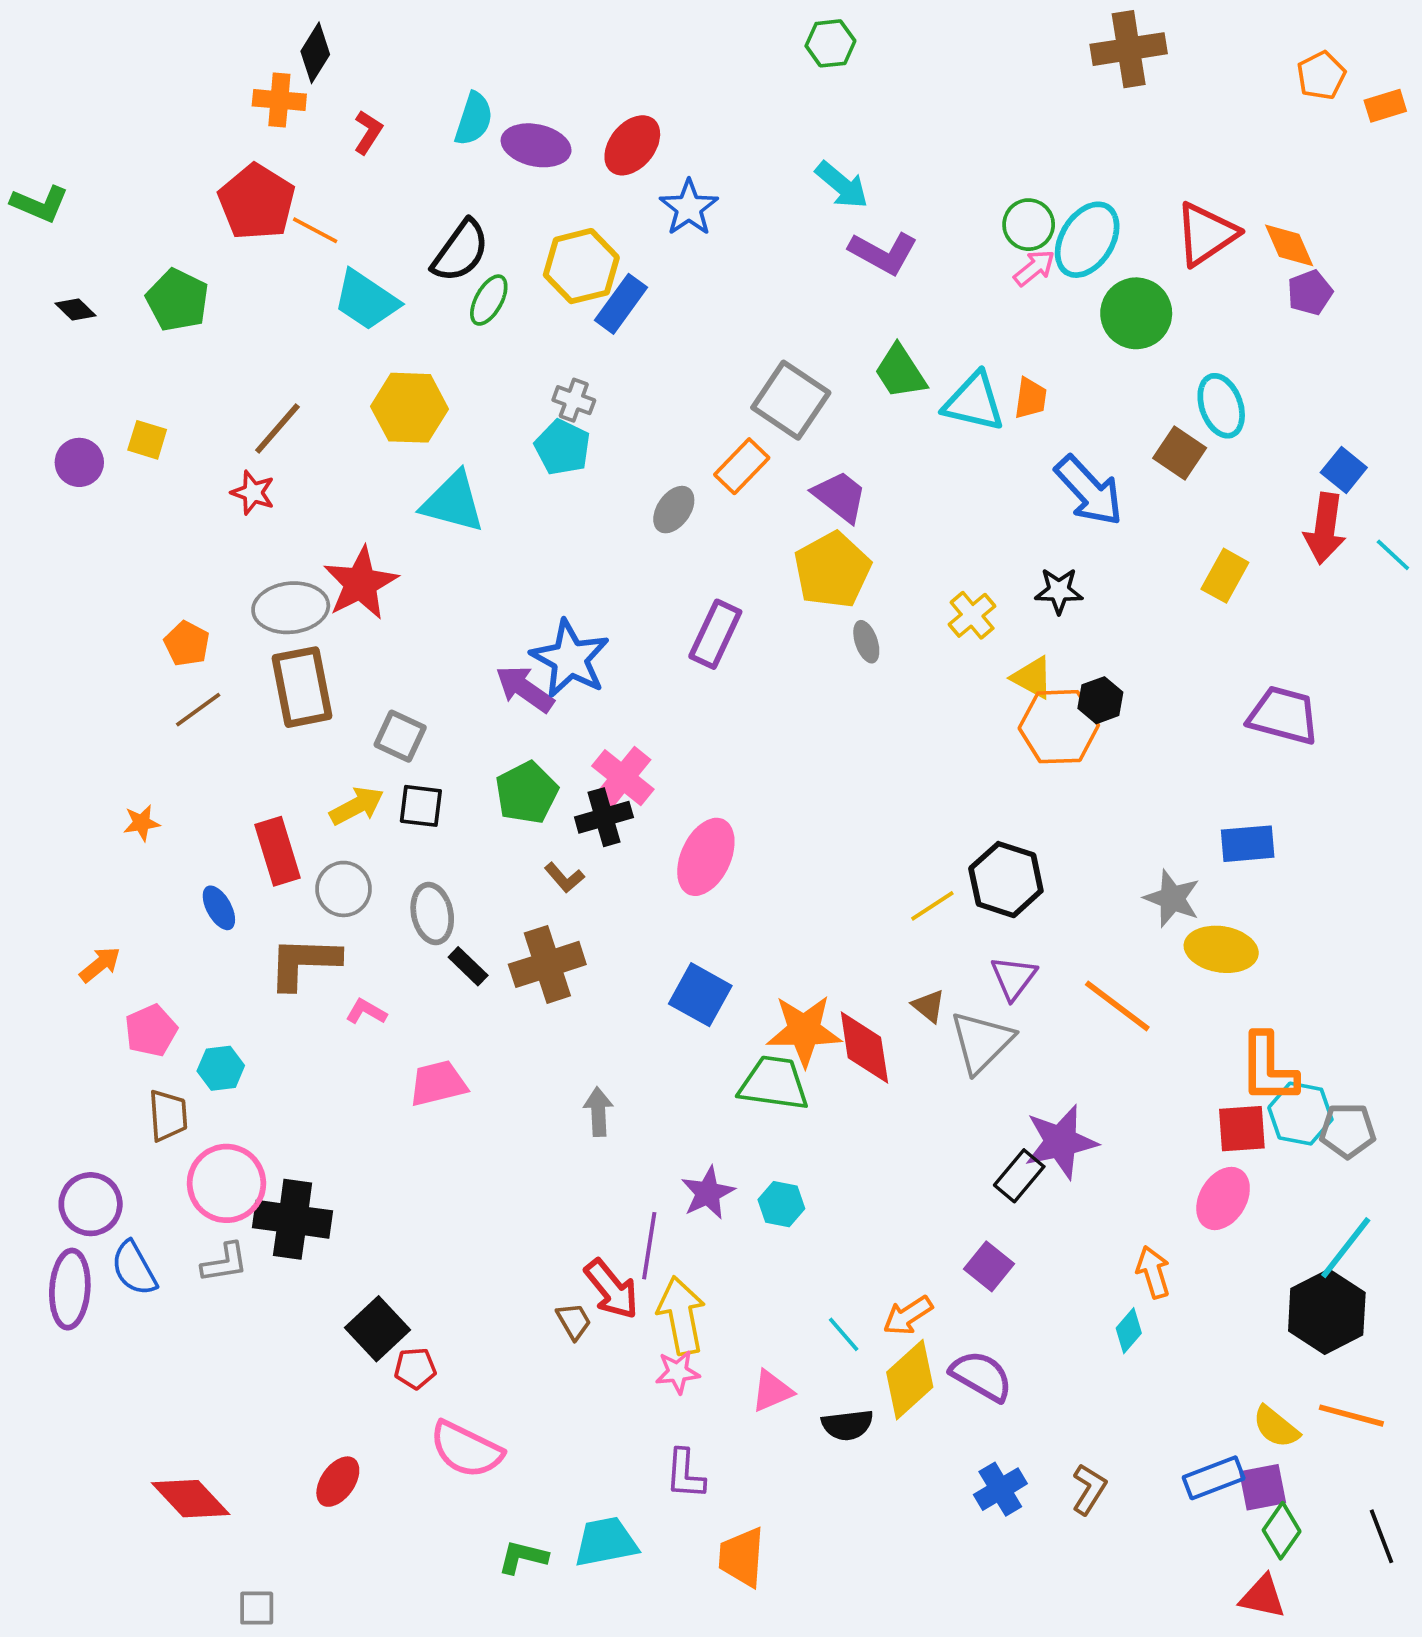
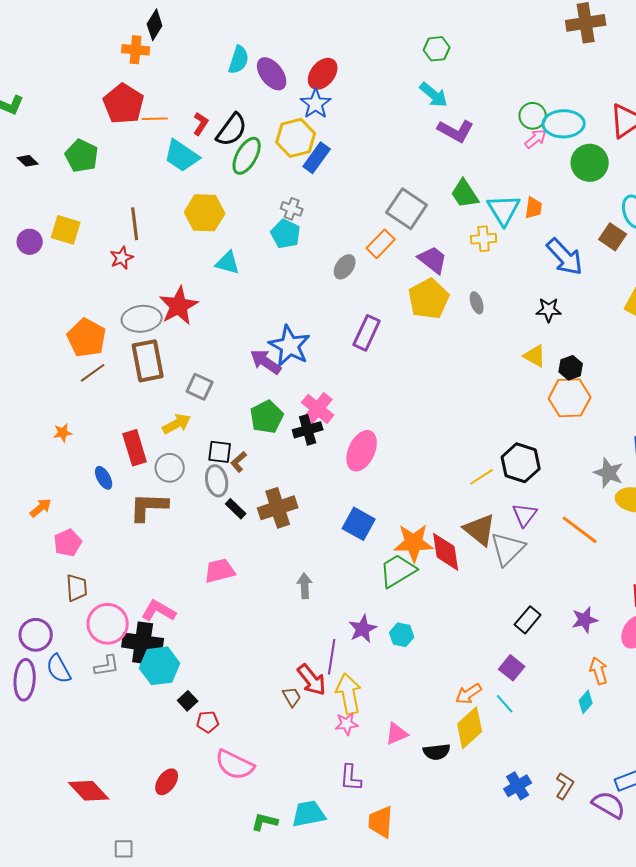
green hexagon: (830, 43) -> (437, 49), moved
red L-shape: (368, 132) -> (201, 124), moved
purple ellipse: (536, 145) -> (272, 74), turned 40
blue star: (689, 208) -> (316, 104), moved
orange line: (315, 230) -> (155, 119), turned -30
cyan ellipse: (1087, 240) -> (564, 124), turned 57
green ellipse: (489, 300) -> (247, 156), size x1.4
cyan triangle: (974, 402) -> (504, 210), turned 45
brown line: (277, 428) -> (135, 224), turned -48
yellow square: (147, 440) -> (66, 230), size x1.4
red star: (253, 493) -> (122, 258), turned 30
cyan triangle: (453, 502) -> (228, 263), size x0.7
yellow cross: (972, 615) -> (484, 239), moved, turned 35
gray ellipse: (866, 642) -> (477, 303), moved
orange pentagon: (187, 644) -> (87, 338), size x1.6
orange hexagon: (1059, 727) -> (570, 398), moved
black square: (421, 806) -> (220, 452), moved
brown L-shape: (564, 878) -> (239, 462), moved, turned 90
brown triangle: (929, 1006) -> (480, 530), size x1.8
pink L-shape: (366, 1012) -> (159, 611), moved, size x1.6
cyan hexagon: (221, 1068) -> (160, 666), moved, size x1.6
green trapezoid: (774, 1083) -> (398, 571), turned -39
purple star: (1061, 1142) -> (585, 620), moved, size x0.7
black square: (377, 1329) -> (188, 701), size x0.6
cyan line: (844, 1334) -> (505, 704), moved
purple semicircle: (981, 1376) -> (609, 805), moved

